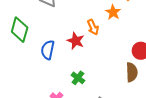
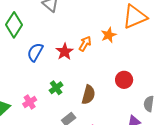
orange arrow: (93, 27) -> (85, 44), turned -140
brown semicircle: (132, 72) -> (88, 95), moved

